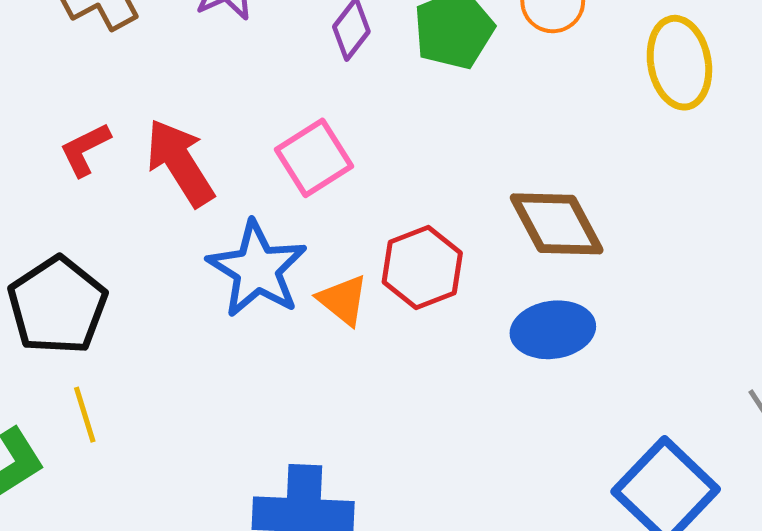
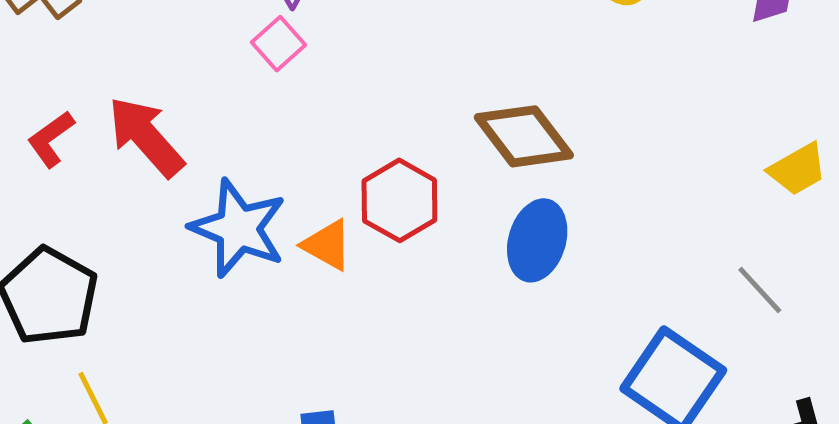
pink square: (314, 158) -> (279, 44), moved, size x0.7
blue ellipse: (553, 330) -> (537, 240), turned -56

